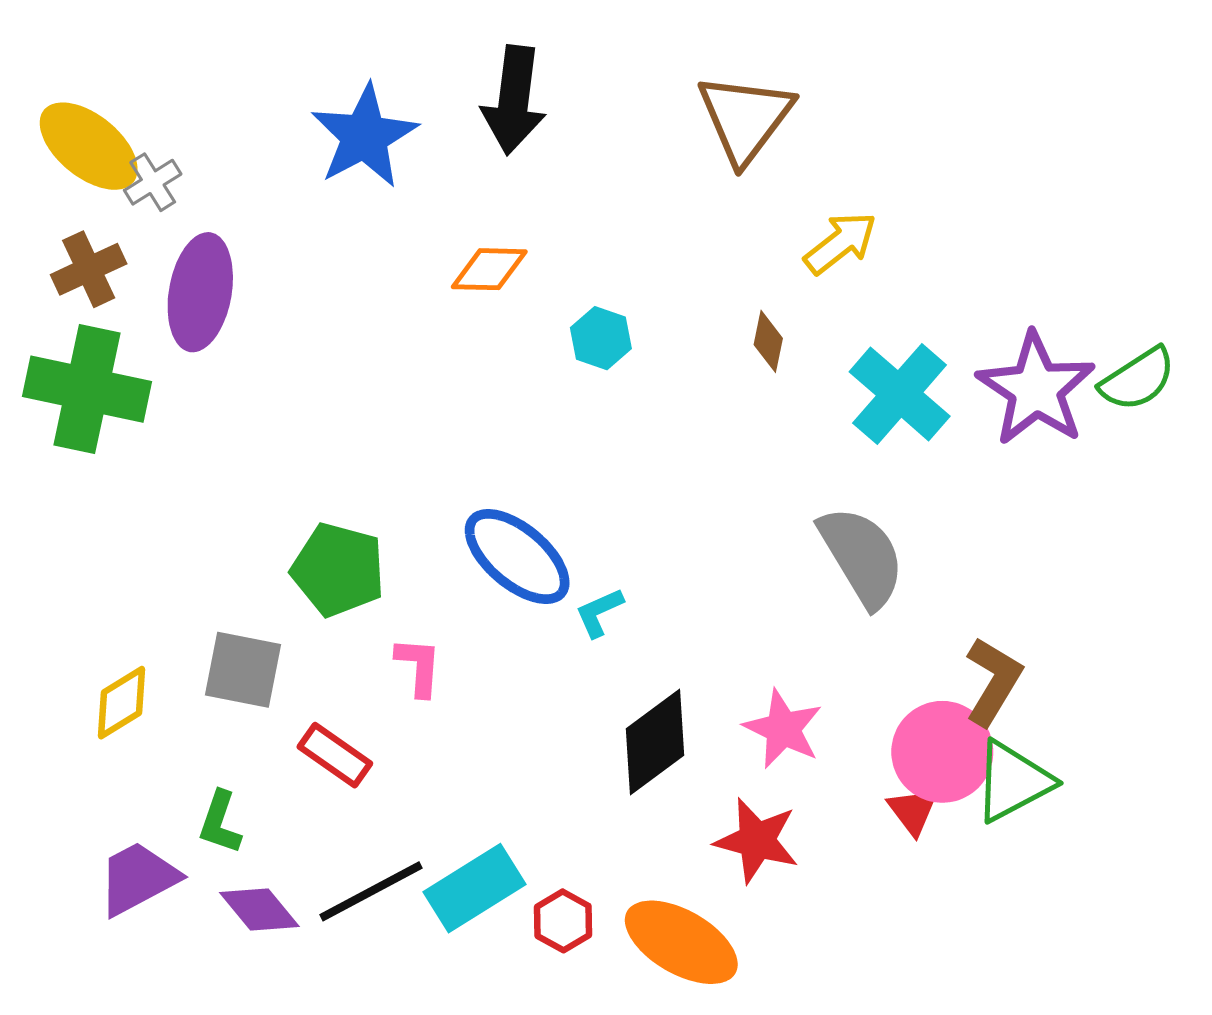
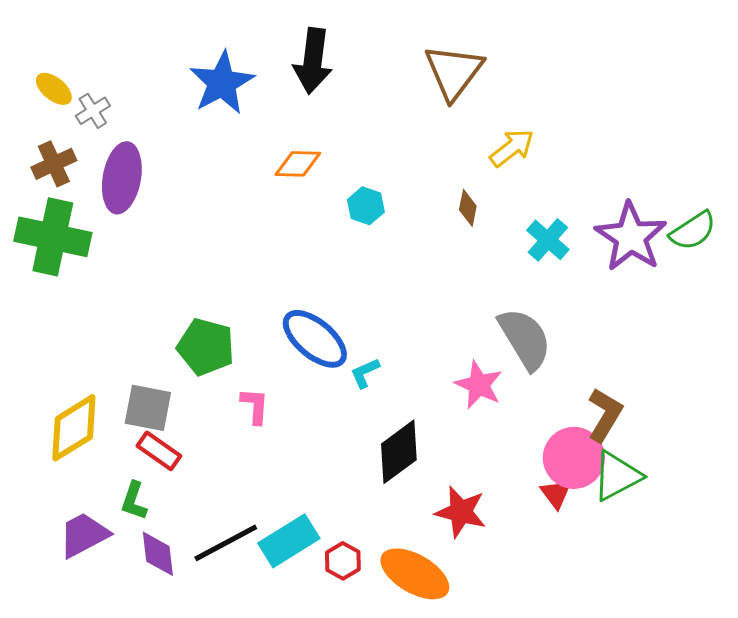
yellow ellipse: (89, 146) -> (54, 89), size x0.6
cyan cross: (900, 394) -> (548, 240), size x0.7
yellow diamond: (121, 703) -> (74, 428), size x1.5
pink star: (783, 729) -> (479, 385), moved
red rectangle: (335, 755) -> (159, 451), moved
purple diamond: (259, 909) -> (158, 554), turned 33

